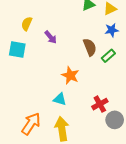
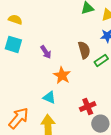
yellow semicircle: (27, 24) -> (15, 20), moved, turned 80
purple arrow: (51, 37) -> (46, 52), moved

